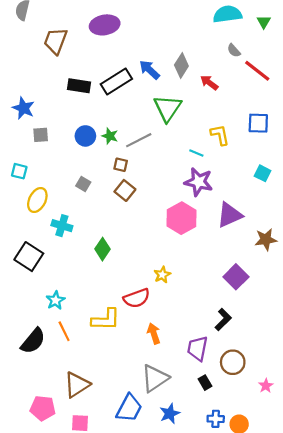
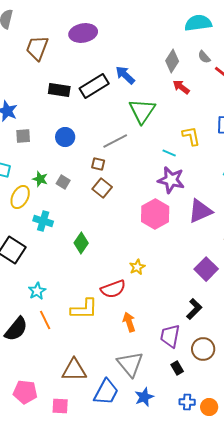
gray diamond: (181, 65) -> (172, 61), moved
green star: (110, 136) -> (40, 179), moved
gray triangle: (155, 378) -> (130, 364), turned -36
brown triangle: (77, 385) -> (74, 370), moved, turned 32

